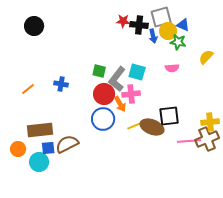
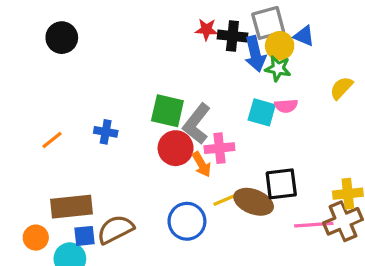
blue arrow: (153, 36) -> (255, 54), size x1.5
green star: (178, 42) -> (278, 68), moved
green square: (99, 71) -> (167, 111), size x1.5
cyan square: (137, 72) -> (262, 112), moved
blue circle: (103, 119) -> (187, 221), moved

